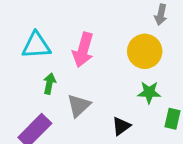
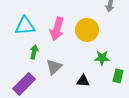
yellow circle: (145, 51) -> (87, 30), moved
black triangle: (121, 126) -> (83, 81), turned 40

